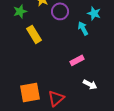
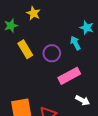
purple circle: (60, 11) -> (52, 53), moved
pink rectangle: (77, 60) -> (69, 76), size x1.5

